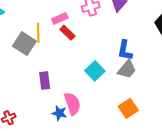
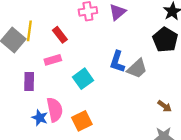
pink rectangle: (60, 18) -> (53, 60), moved
gray trapezoid: (127, 69) -> (137, 68), moved
orange square: (128, 108) -> (82, 121), moved

